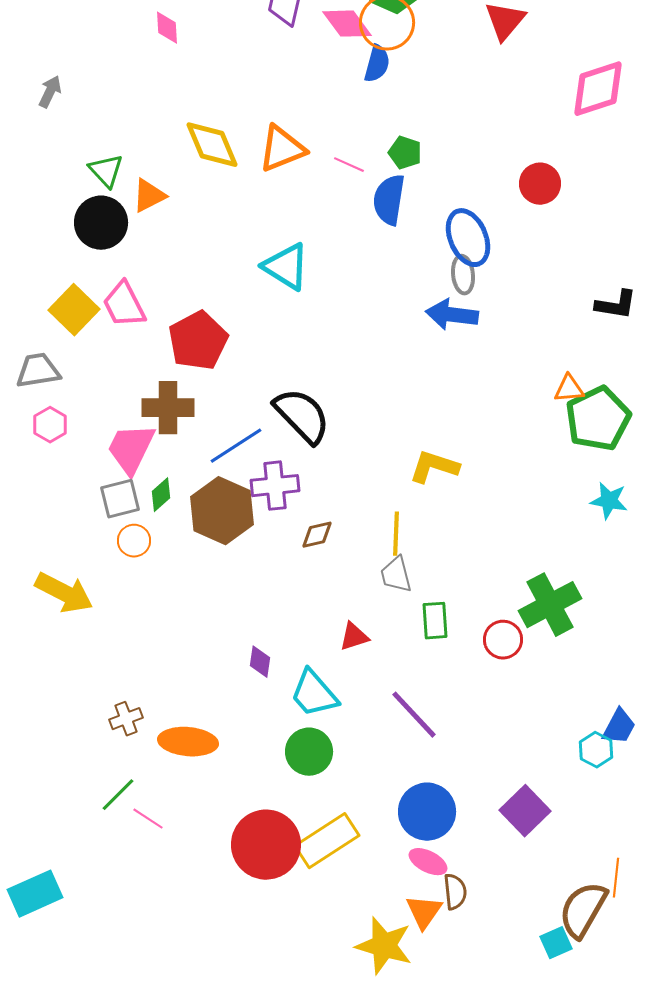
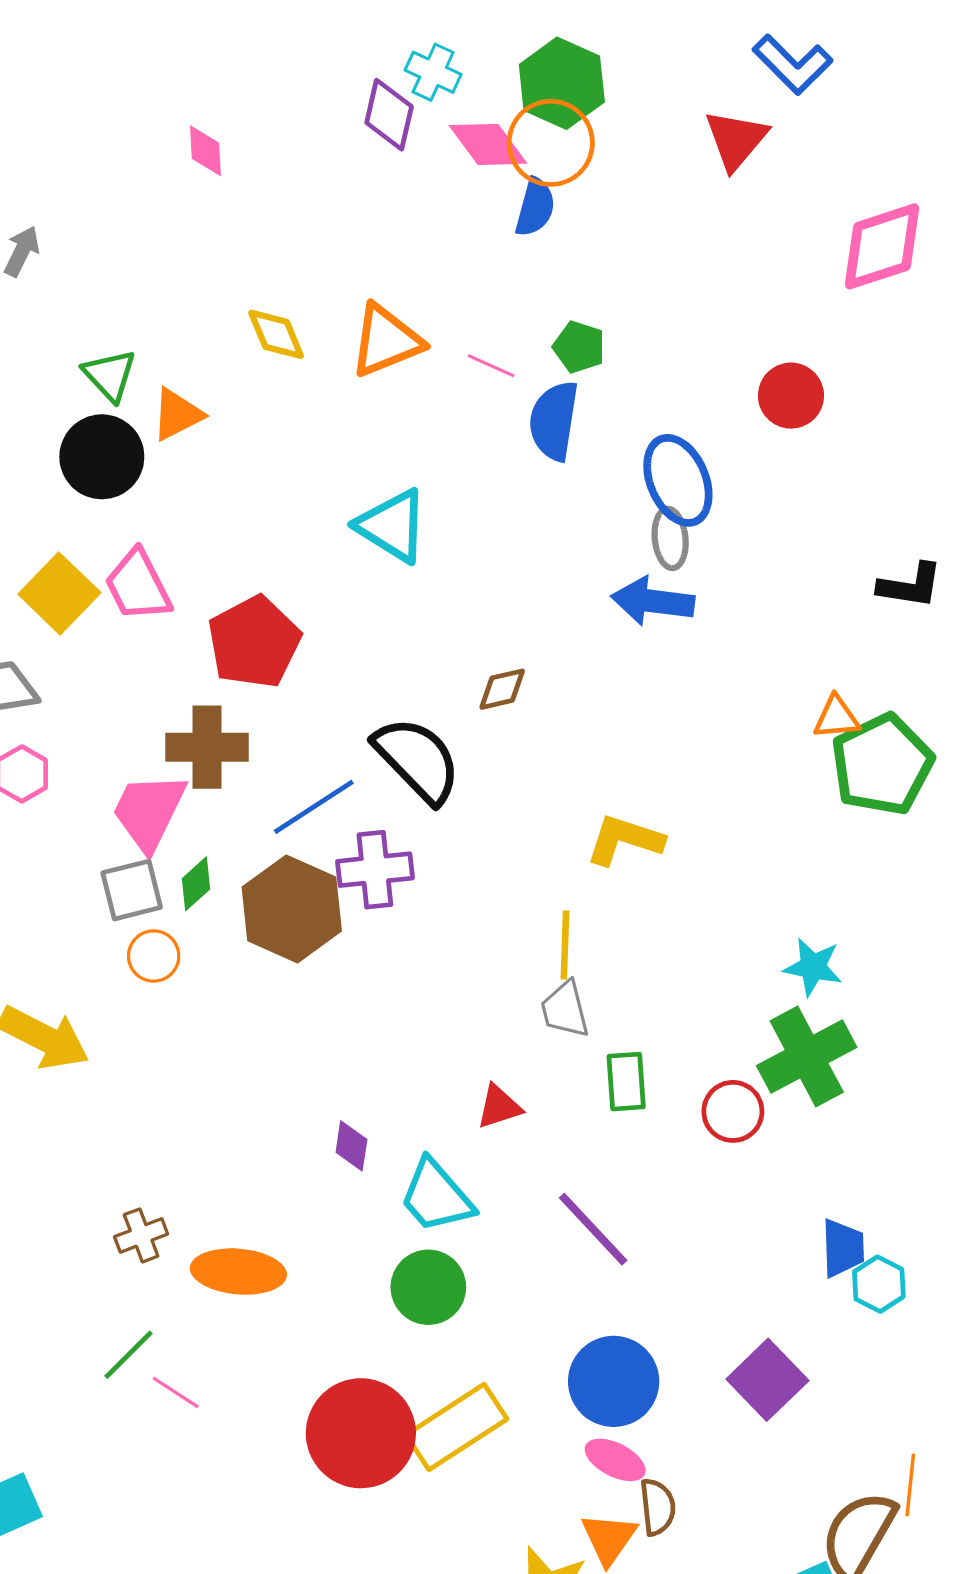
yellow diamond: (212, 145) -> (276, 334), size x0.7
cyan star: (609, 501) -> (813, 967), moved
brown diamond: (317, 535) -> (502, 689), moved
blue trapezoid: (619, 727) -> (843, 1248), moved, turned -30

